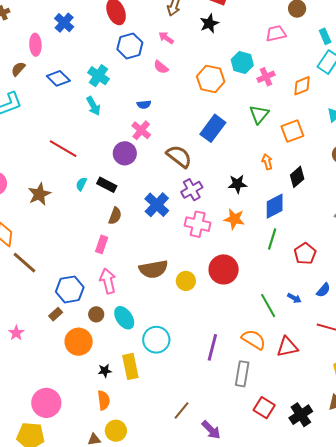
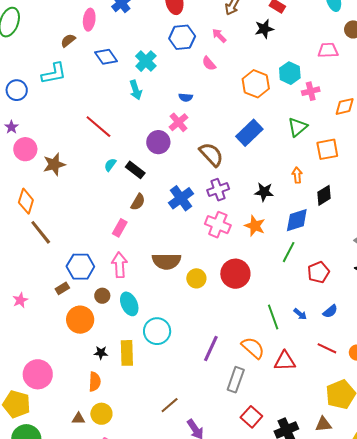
brown star: (39, 194) -> (54, 164), moved

